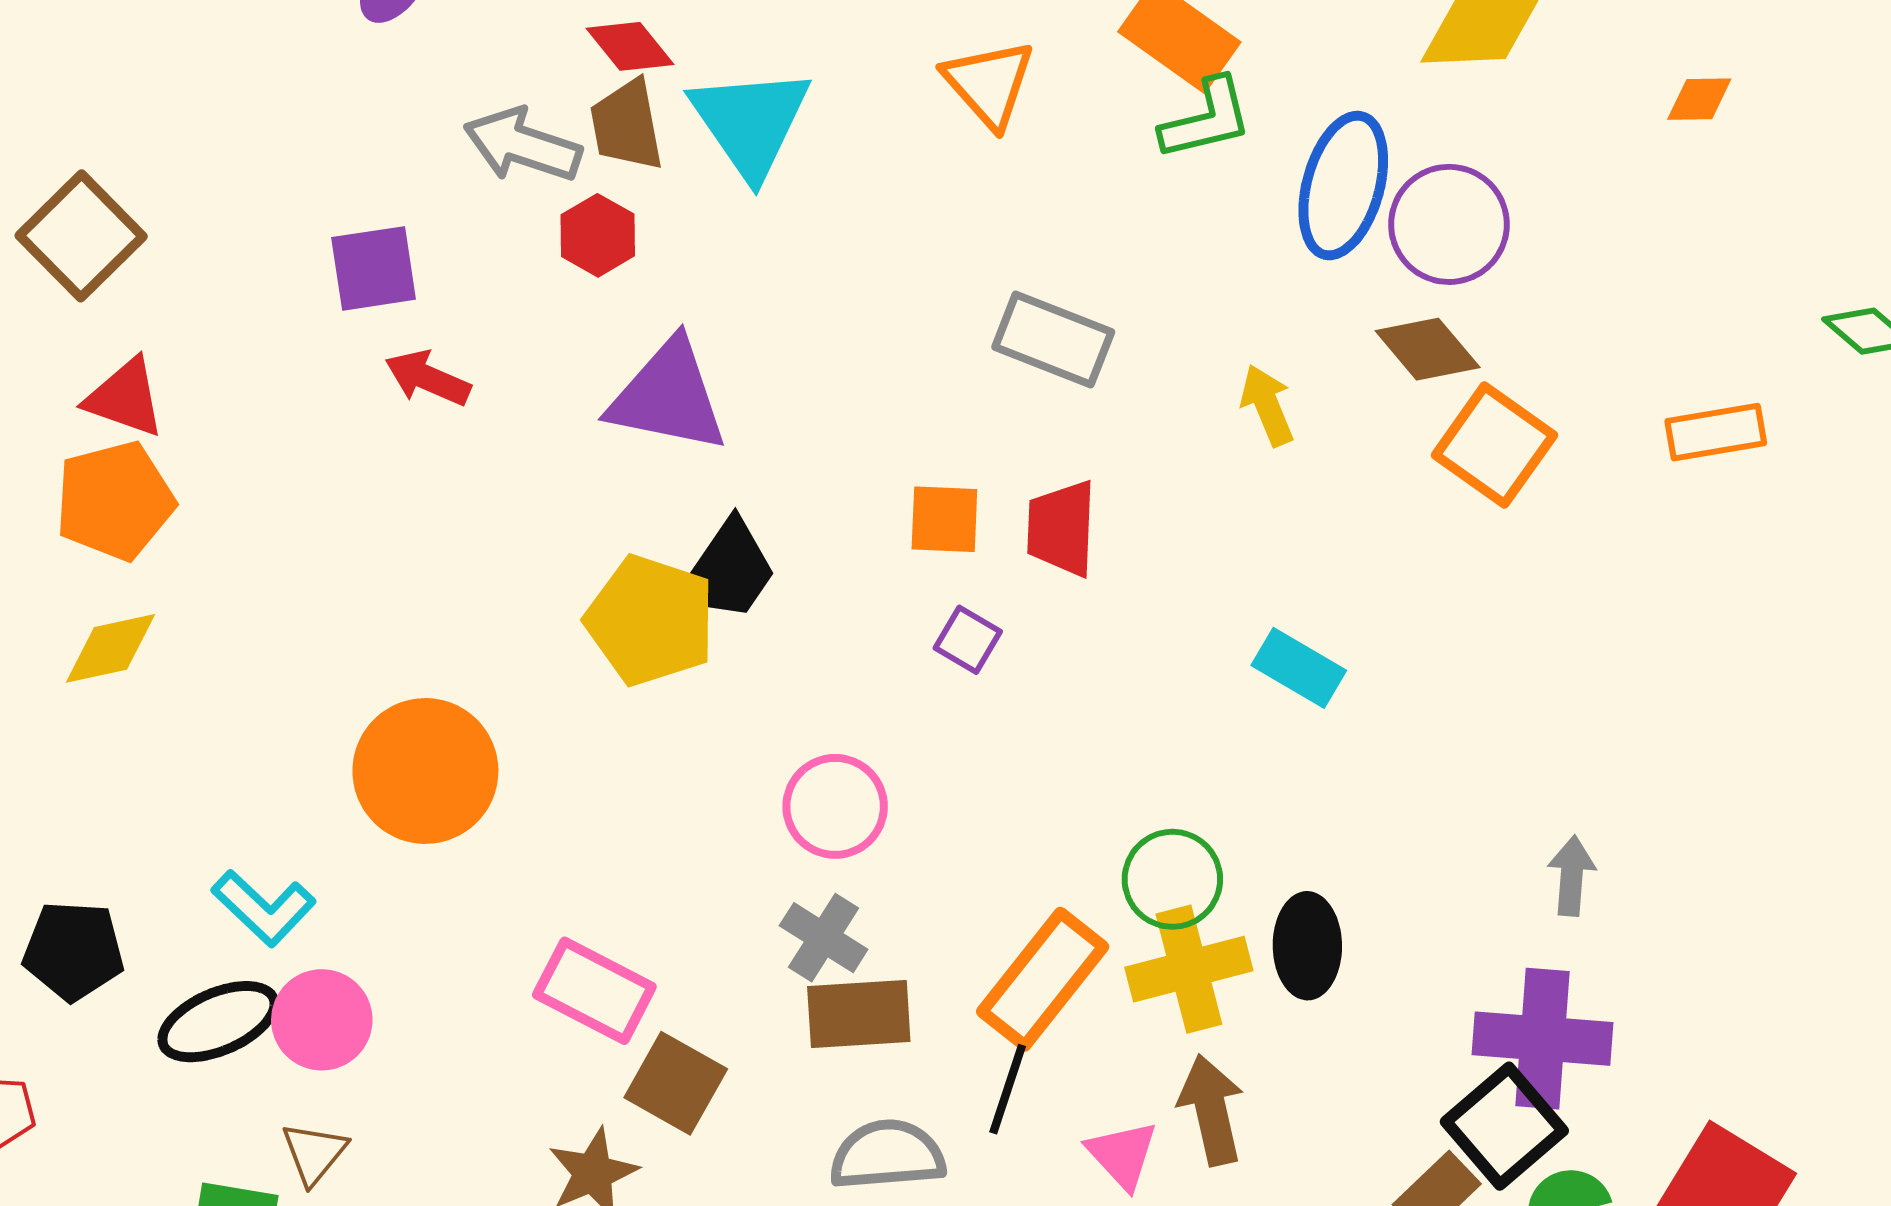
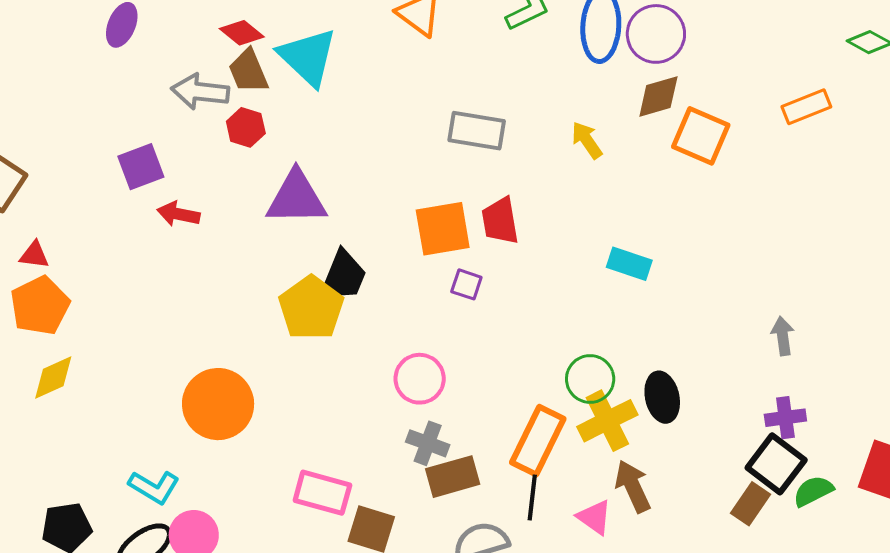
brown diamond: (1428, 349) -> (658, 96), turned -54
red triangle: (125, 398) -> (34, 255), size x0.7
orange square: (944, 519) -> (443, 229), size x1.5
yellow pentagon: (650, 620) -> (311, 308), turned 30
purple cross: (1542, 1039) -> (785, 418), size x0.6

